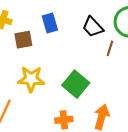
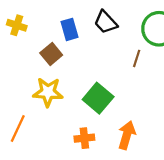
black trapezoid: (93, 27) -> (106, 22), moved
brown square: (23, 40) -> (51, 54), moved, turned -30

